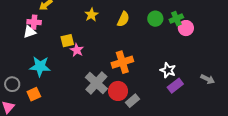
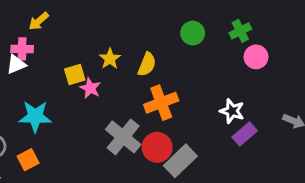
yellow star: (91, 15) -> (110, 59), moved
yellow semicircle: (123, 19) -> (147, 64), moved
green circle: (155, 19) -> (193, 33), moved
pink circle: (186, 28) -> (256, 57), moved
gray rectangle: (133, 101) -> (180, 161), size x1.5

